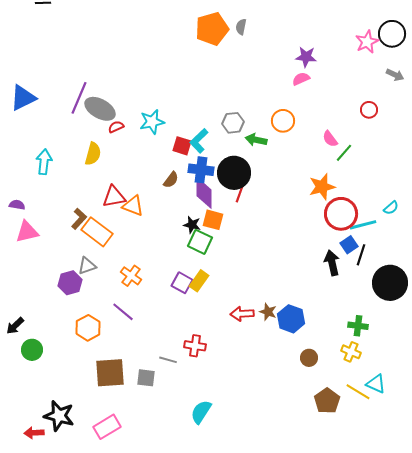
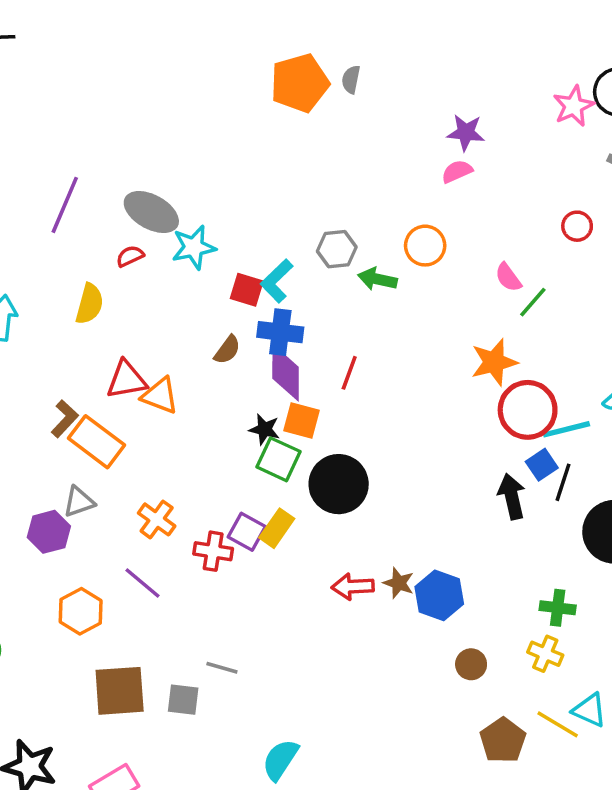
gray ellipse: (100, 109) -> (151, 212), moved
black circle: (234, 173) -> (339, 484), moved
red cross: (195, 346) -> (213, 551), moved

